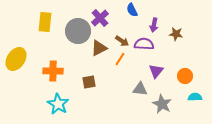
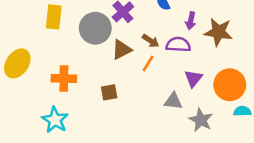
brown star: (176, 34) -> (218, 32), size x1.6
orange circle: (185, 76) -> (230, 85), size x1.6
cyan star: (58, 104) -> (55, 120), moved

